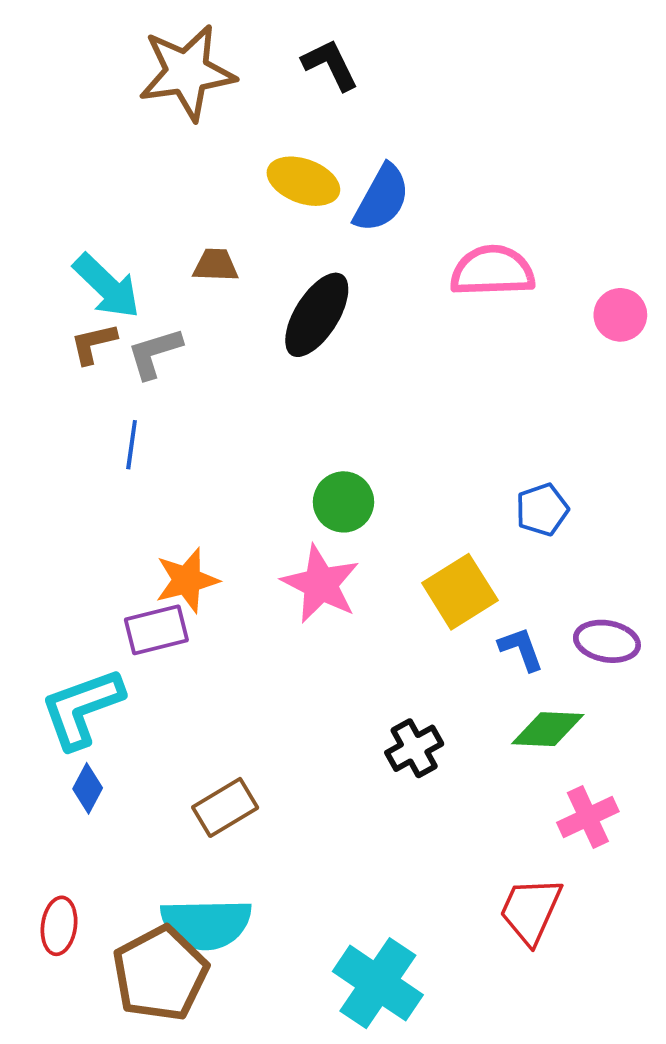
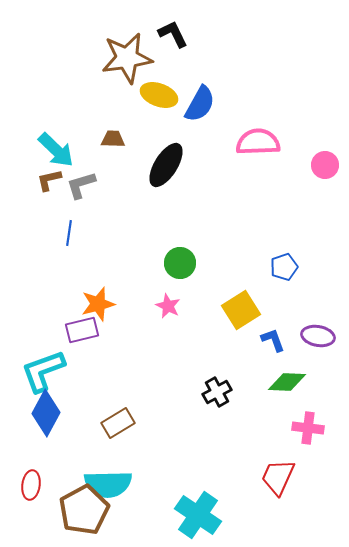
brown star: (187, 72) -> (127, 58), moved
pink star: (321, 584) -> (168, 306), size x0.6
blue diamond: (88, 788) -> (46, 413), size x1.8
pink cross: (588, 817) -> (308, 428), turned 32

